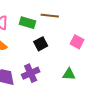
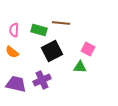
black square: (41, 44) -> (52, 51), size x1.5
green triangle: (69, 74) -> (80, 67), moved

